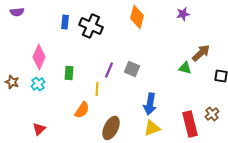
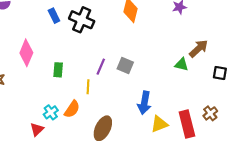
blue rectangle: (65, 22) -> (54, 16), turned -32
cyan cross: (38, 84) -> (51, 112), moved
yellow triangle: (152, 128) -> (159, 124), moved
red triangle: (39, 129) -> (37, 129), moved

